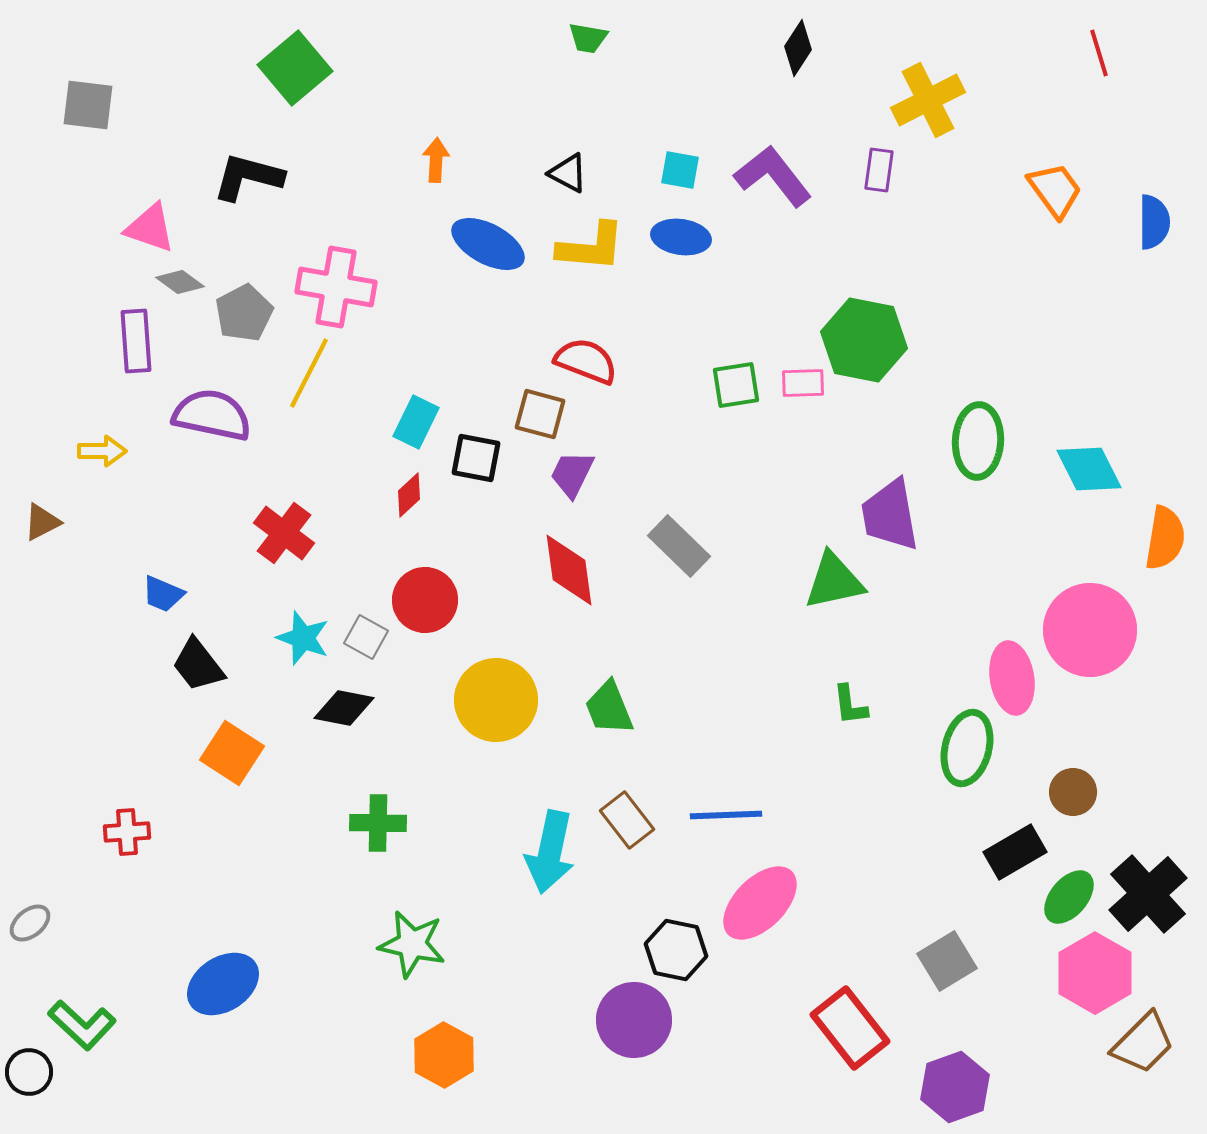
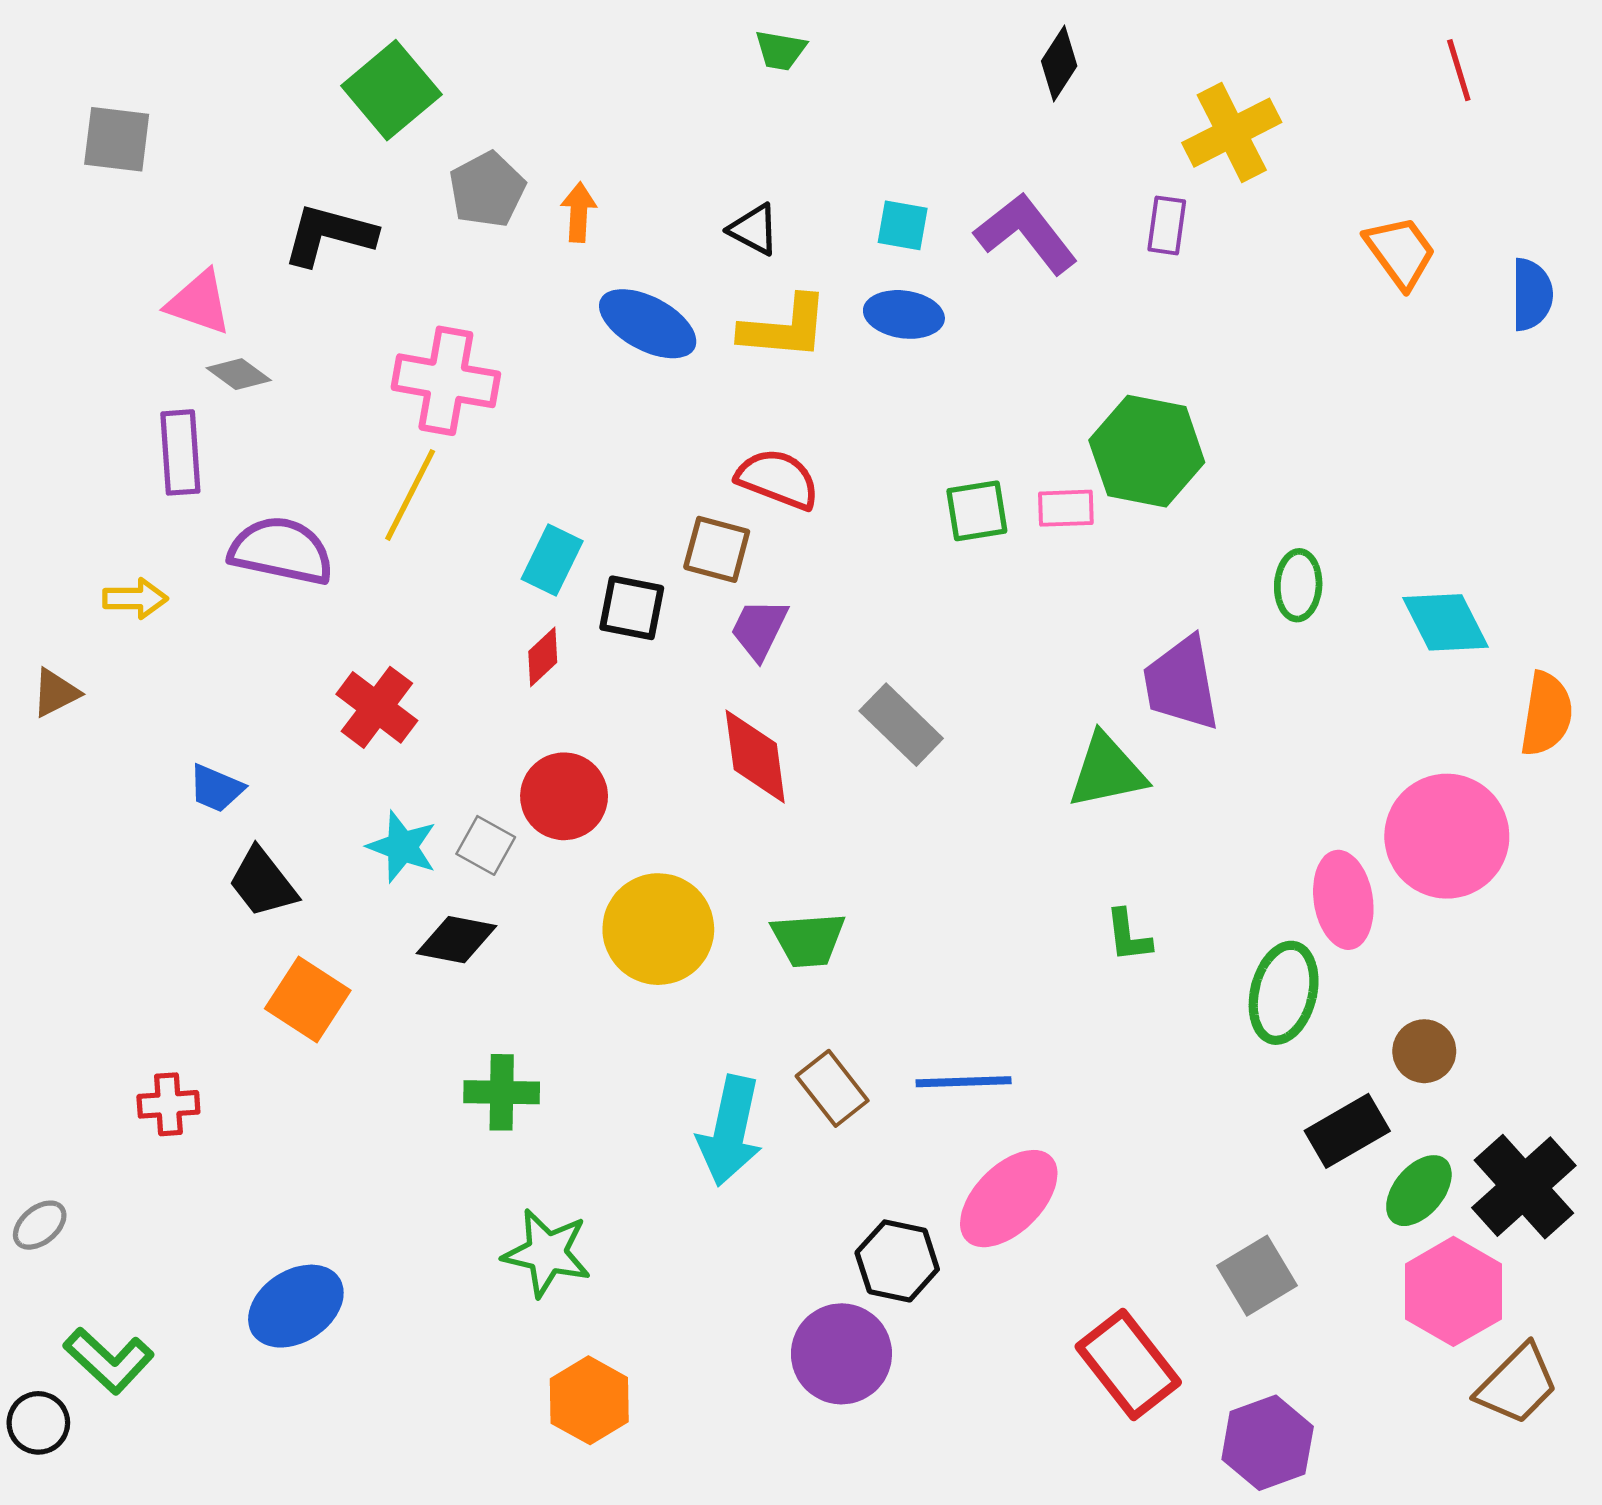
gray pentagon: (244, 313) -> (487, 190), moved
green ellipse: (978, 441) -> (1298, 585), size x0.7
green trapezoid: (609, 708) -> (808, 940), turned -72

